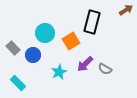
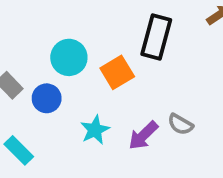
purple arrow: (85, 64) -> (143, 135), moved

